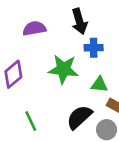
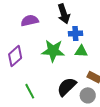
green triangle: (99, 85) -> (81, 51), moved

